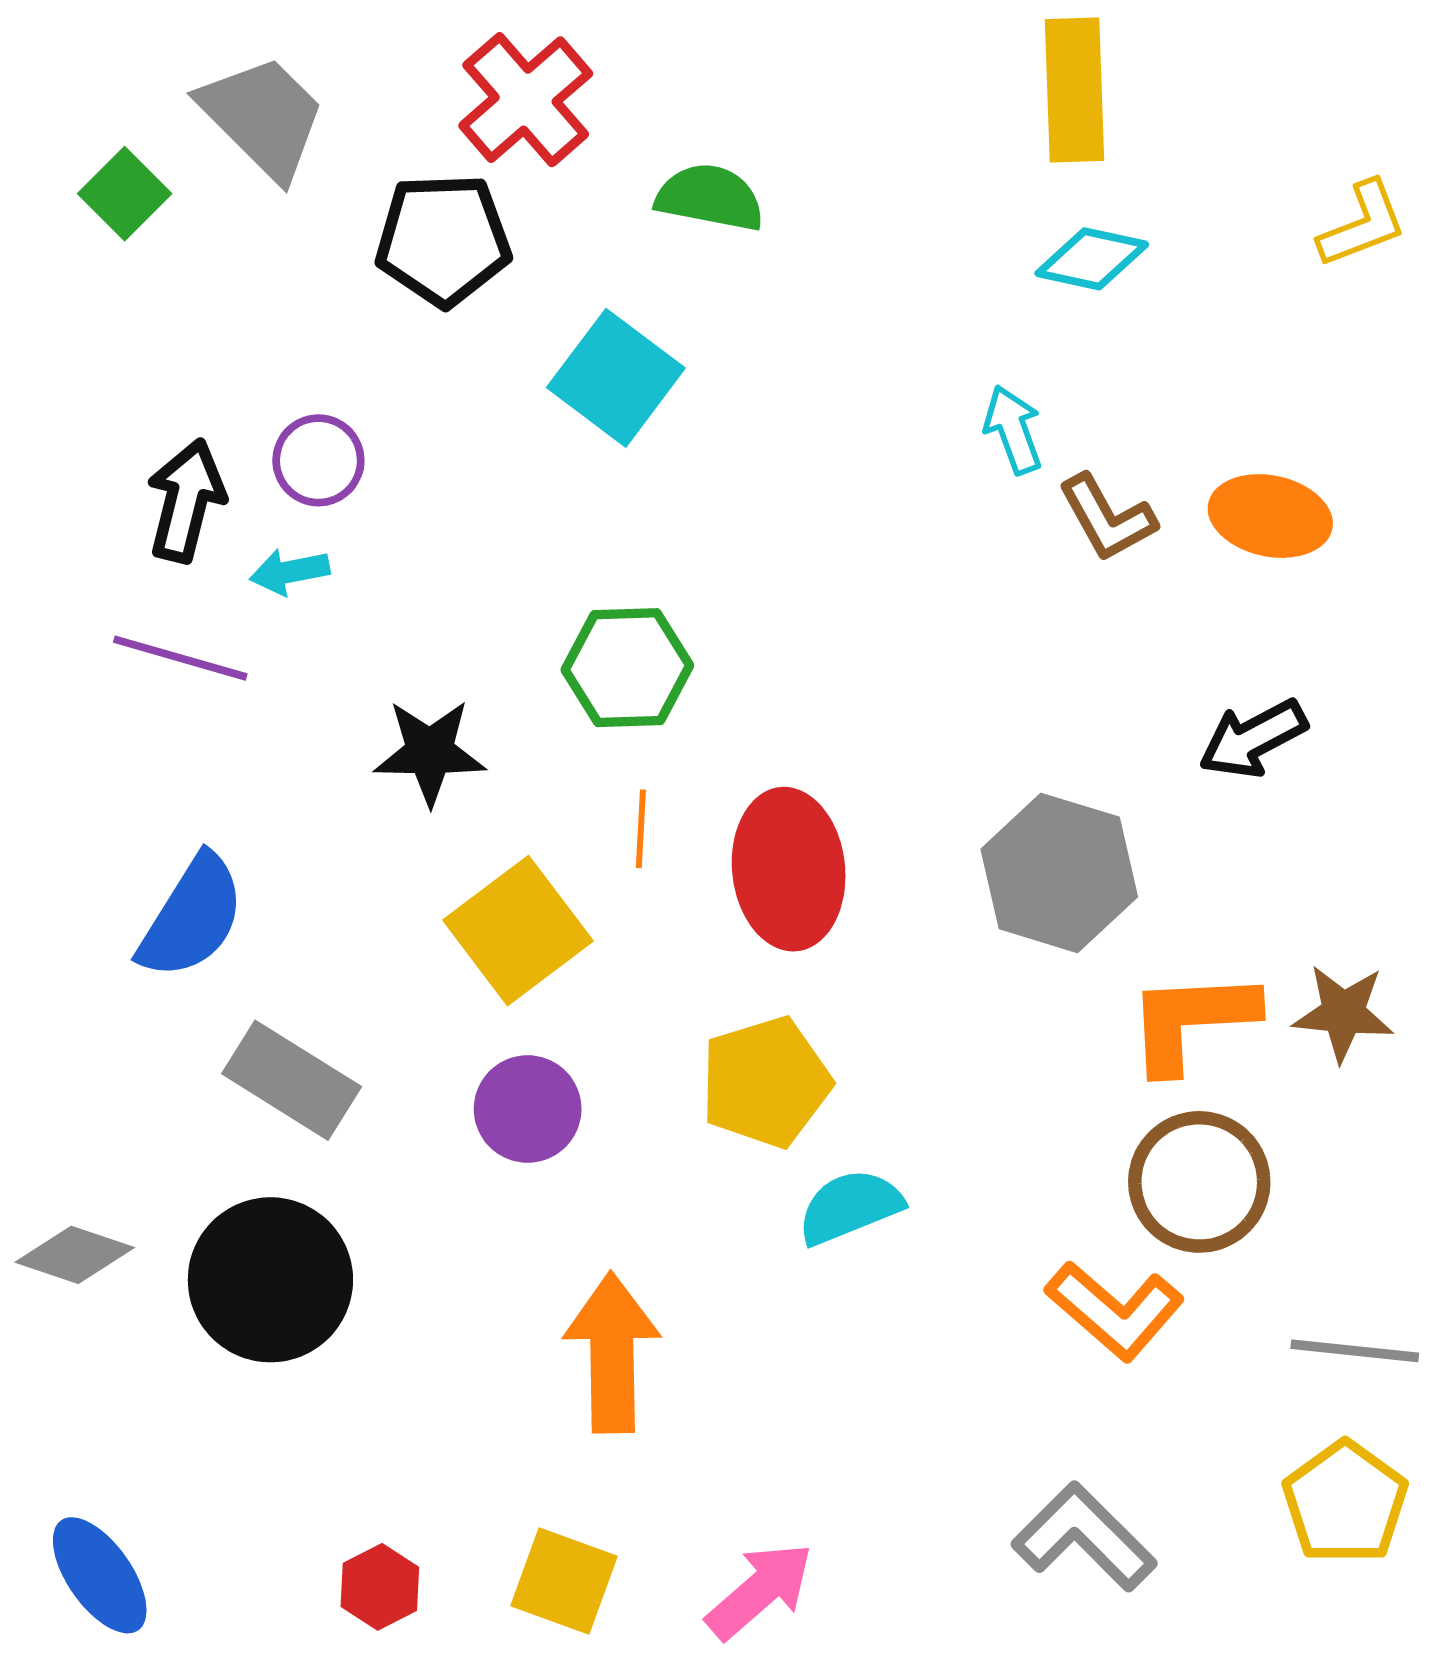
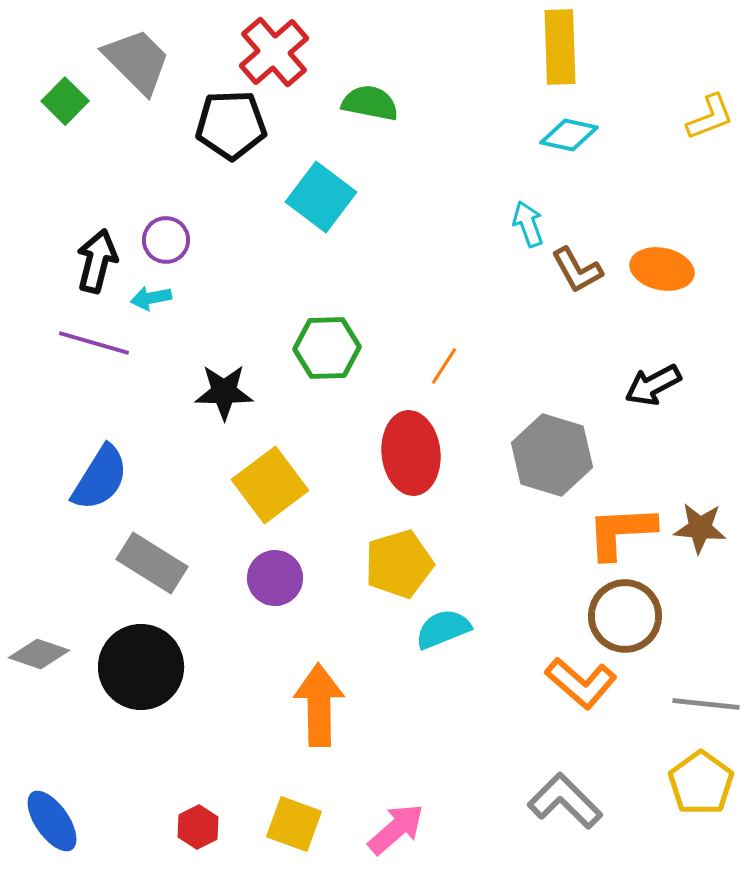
orange line: (641, 829) -> (444, 366), moved, turned 30

